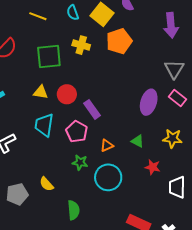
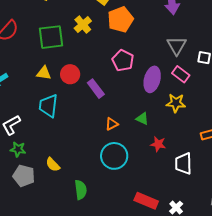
yellow cross: (81, 45) -> (83, 25), turned 36
pink pentagon: (77, 132) -> (123, 60), moved
yellow star: (172, 138) -> (176, 103), moved
green star: (80, 162) -> (18, 149), moved
gray pentagon: (17, 194) -> (24, 176), turned 30

